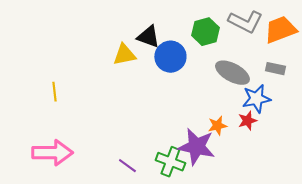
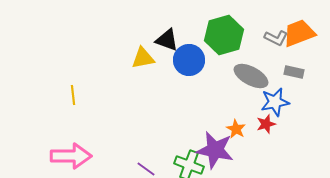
gray L-shape: (245, 22) -> (276, 38), moved, size x0.7
green hexagon: (205, 32) -> (224, 35), size x1.4
orange star: (217, 126) -> (236, 129), turned -30

